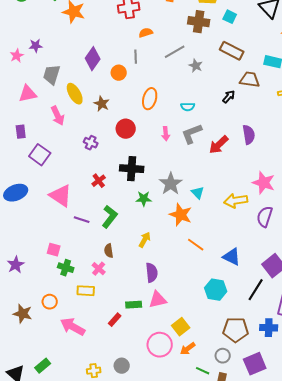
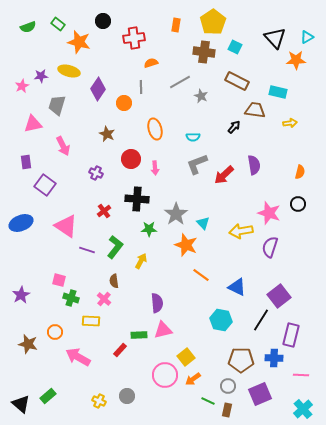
yellow ellipse: (75, 94) -> (69, 71), moved, turned -45
orange ellipse: (150, 99) -> (155, 129), turned -30
pink arrow: (166, 134) -> (155, 168), moved
yellow arrow: (145, 240) -> (141, 261), moved
yellow cross: (94, 371) -> (99, 401), turned 32

